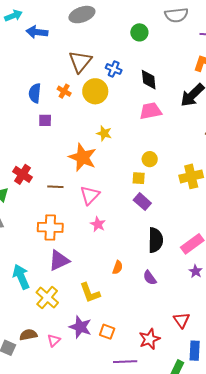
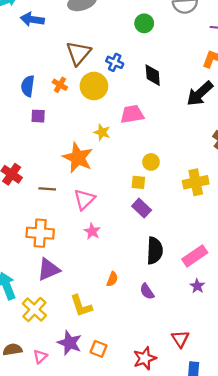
pink trapezoid: (151, 111) -> (132, 114), moved

